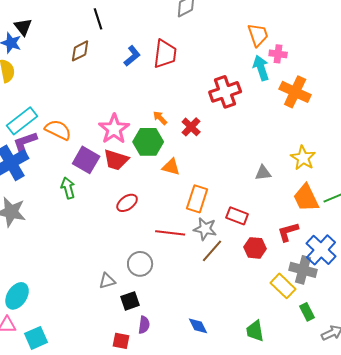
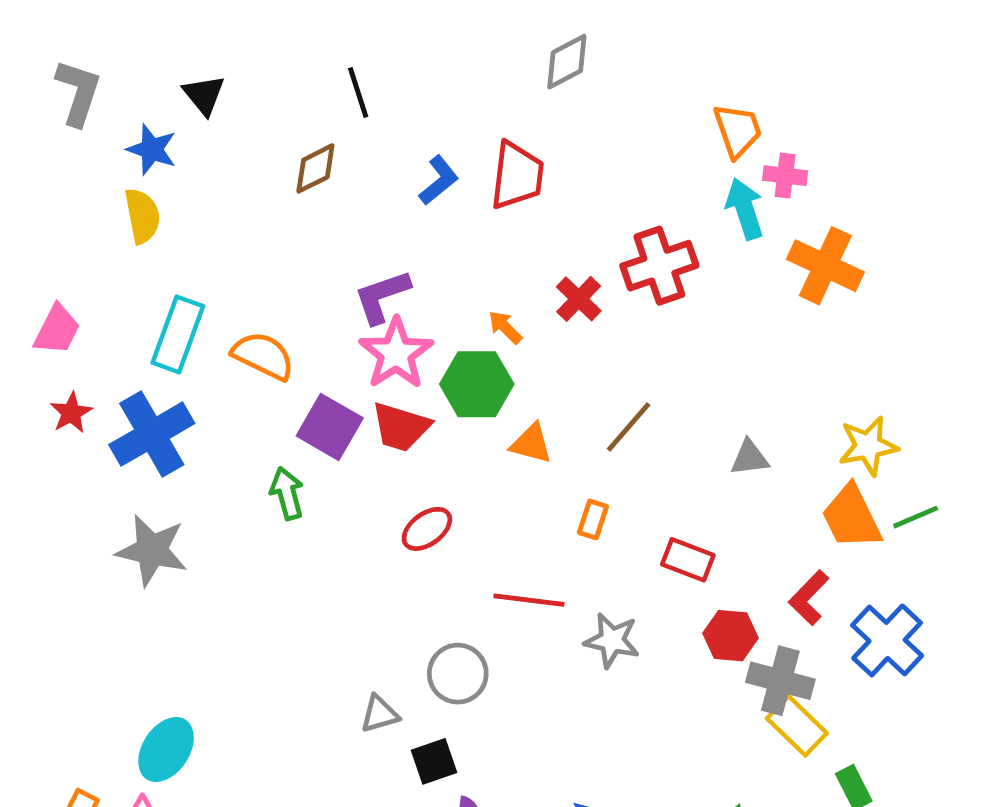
black triangle: (23, 27) -> (204, 95), moved
cyan rectangle: (22, 121) -> (178, 334), turned -32
red cross: (191, 127) -> (579, 299), moved
purple L-shape: (25, 143) -> (382, 296), moved
yellow star: (303, 158) -> (868, 446), moved, turned 30
orange rectangle: (197, 199) -> (593, 519), size x0.6
gray star: (205, 229) -> (612, 640), moved
red L-shape: (288, 232) -> (809, 598), turned -30
brown line: (212, 251) -> (629, 427), moved
gray cross: (303, 270) -> (780, 681), moved

